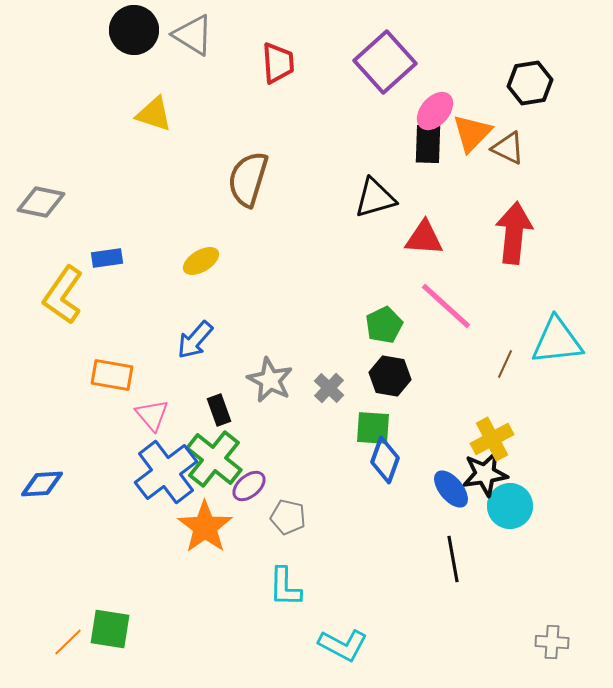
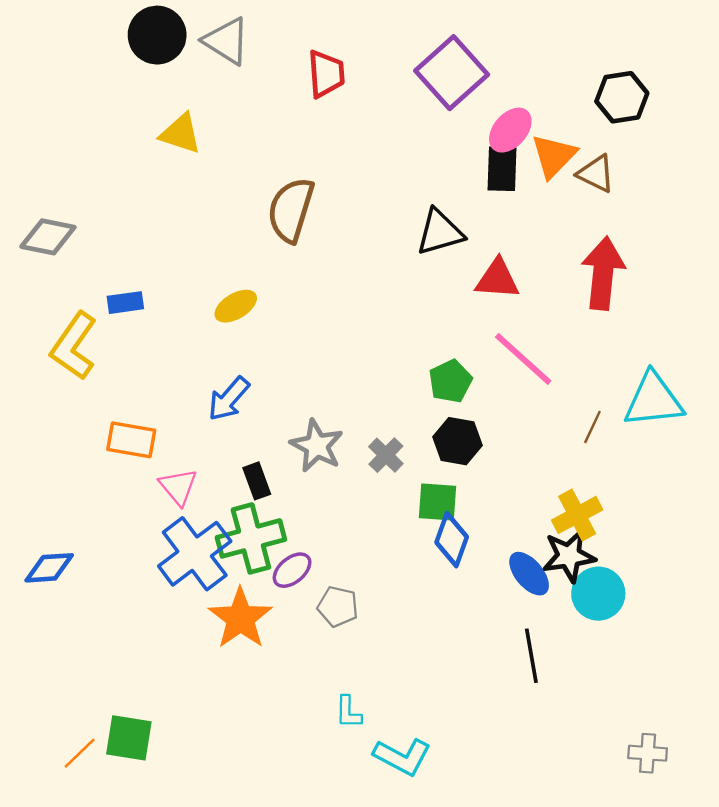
green cross: (214, 459) -> (251, 538), turned 36
cyan L-shape: (285, 587) -> (348, 712), moved, size x0.7

